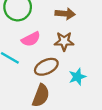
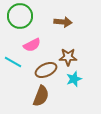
brown star: (64, 41) -> (68, 57), moved

